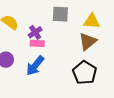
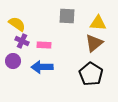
purple cross: (35, 32) -> (22, 41), moved, turned -32
blue arrow: (35, 66) -> (42, 67), turned 50

